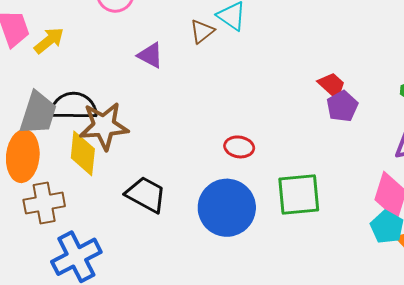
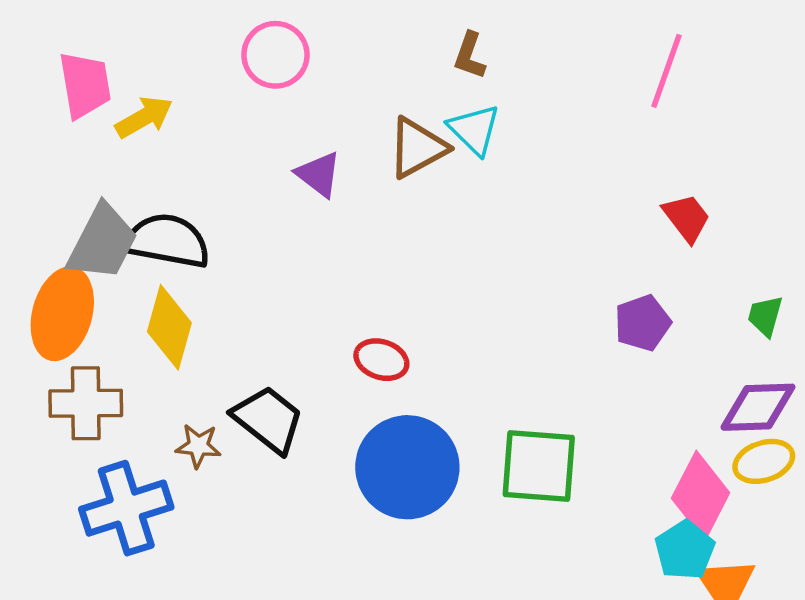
brown triangle: (202, 31) -> (417, 148), size x1.4
red trapezoid: (332, 85) -> (687, 218), moved
brown star: (104, 126) -> (198, 446), moved, size x0.5
red ellipse: (239, 147) -> (381, 360), moved

